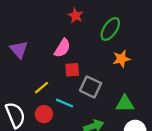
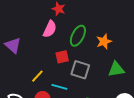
green ellipse: (110, 29) -> (78, 36), moved
pink semicircle: (62, 48) -> (50, 29), moved
green triangle: (125, 104) -> (116, 69), moved

